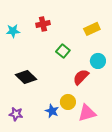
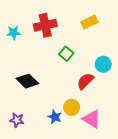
red cross: (43, 24) -> (45, 25), size x1.5
yellow rectangle: (92, 29) -> (89, 22), moved
pink triangle: (87, 113) -> (92, 119), turned 48

